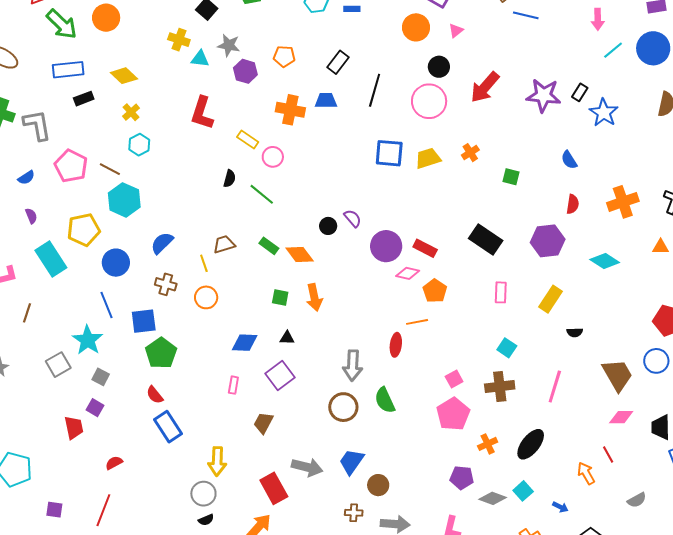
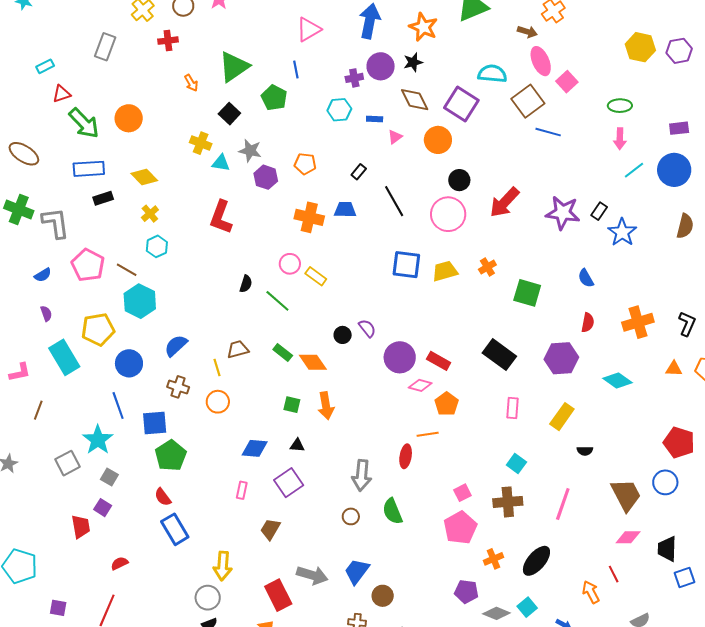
pink triangle: (456, 31) -> (395, 137), moved
black rectangle: (338, 62) -> (359, 172), size x0.7
black line: (375, 90) -> (394, 201), turned -48
yellow rectangle: (248, 140) -> (316, 276), moved
green square: (511, 177) -> (527, 293), size x1.6
brown circle: (343, 407) -> (351, 516), size x0.6

